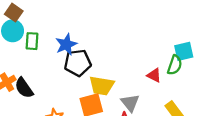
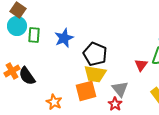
black pentagon: (78, 63) -> (95, 54), moved, turned 30
red triangle: (154, 75) -> (141, 65), turned 40

